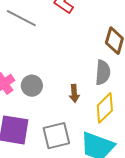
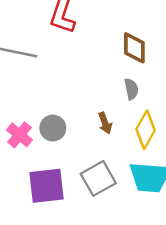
gray semicircle: (103, 72) -> (131, 89), size x0.7

